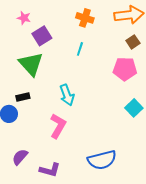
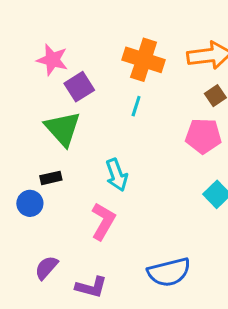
pink star: (24, 18) -> (52, 60), size x1.5
orange cross: (85, 18) -> (144, 60), size x1.5

